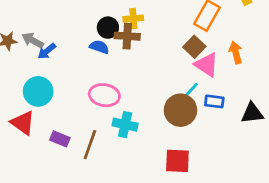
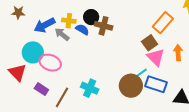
yellow cross: (133, 19) -> (69, 21), moved
gray arrow: (33, 40) -> (62, 34), moved
blue arrow: (47, 51) -> (44, 25), size x1.5
pink ellipse: (104, 95) -> (50, 63), moved
blue rectangle: (214, 101) -> (156, 84), size x1.5

